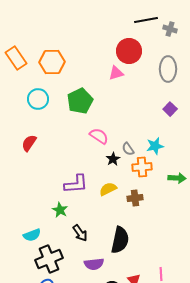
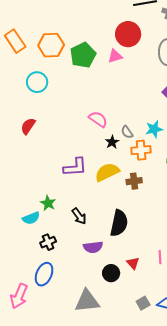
green pentagon: (80, 101) -> (83, 55), moved
yellow semicircle: (108, 189) -> (107, 172), size x1.4
green star: (60, 210) -> (48, 203), moved
black cross: (49, 259) -> (48, 242), size x0.6

